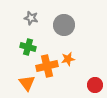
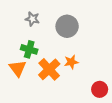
orange cross: (47, 66) -> (49, 69), turned -30
orange triangle: (27, 83) -> (18, 68), moved

